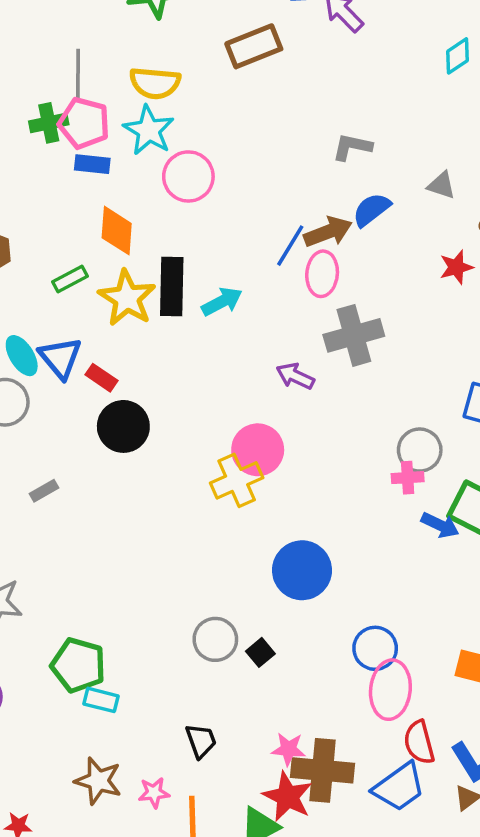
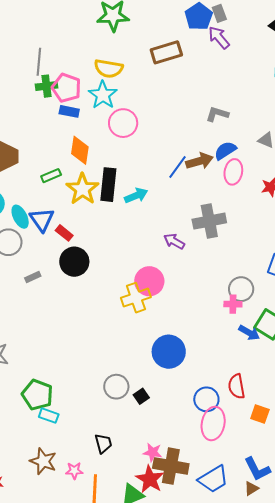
gray line: (78, 73) -> (39, 62), moved
pink ellipse: (322, 274) -> (233, 172), moved
gray rectangle: (44, 491) -> (33, 277), moved
red semicircle: (419, 742) -> (237, 386), moved

